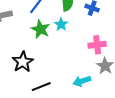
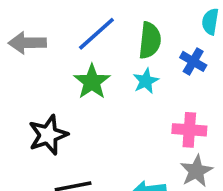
cyan star: (61, 24) -> (146, 81), moved

